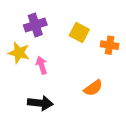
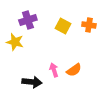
orange cross: (109, 45) -> (89, 25), moved
pink arrow: (42, 65) -> (54, 70), moved

